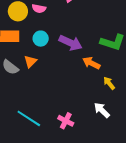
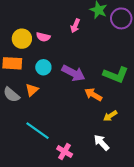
yellow arrow: (109, 83) -> (110, 116), turned -88
cyan line: (29, 118) -> (38, 131), moved

